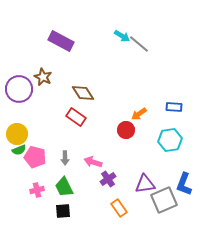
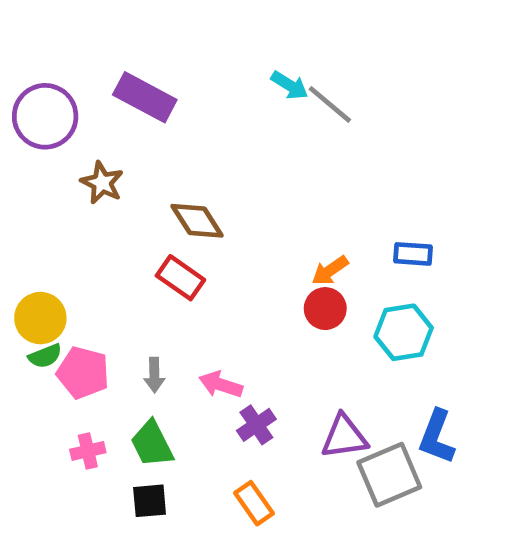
purple circle: (19, 89) -> (45, 116), moved
red circle: (126, 130) -> (325, 309), moved
orange rectangle: (119, 208) -> (254, 503), moved

